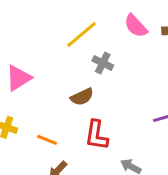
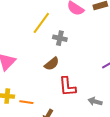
orange line: (47, 140) -> (26, 102), moved

